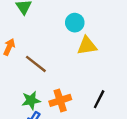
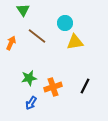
brown line: (36, 64) -> (37, 36), moved
green star: (31, 100) -> (29, 78), moved

